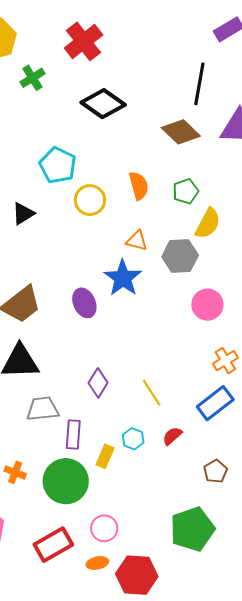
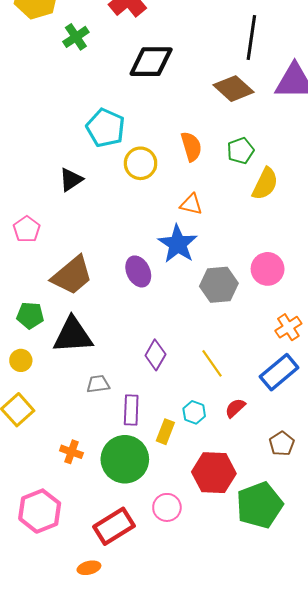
black diamond: (103, 104) -> (151, 62), turned -33
gray hexagon: (180, 256) -> (219, 285), moved
gray trapezoid: (43, 409) -> (98, 384), size x0.7
orange ellipse: (97, 563) -> (89, 568), moved
red hexagon: (137, 575) -> (214, 473), moved

